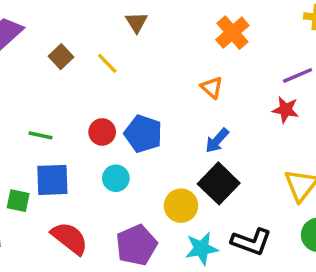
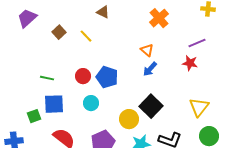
brown triangle: (136, 22) -> (103, 12), turned -32
blue arrow: (217, 141) -> (150, 69), moved
green square: (18, 201) -> (34, 116), turned -32

